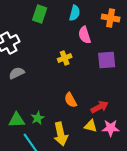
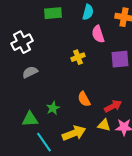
green rectangle: (40, 14) -> (53, 13), turned 66
green star: (38, 118) -> (53, 108), moved
yellow arrow: (61, 134) -> (74, 133), turned -100

